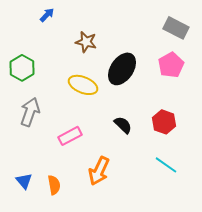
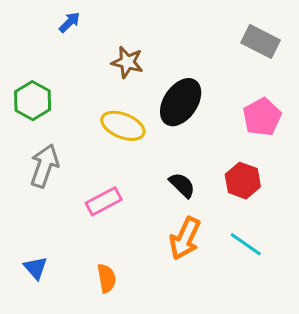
pink pentagon: (171, 65) -> (262, 117), moved
orange arrow: (99, 171) -> (185, 238), moved
orange semicircle: (54, 185) -> (107, 278), moved

